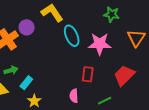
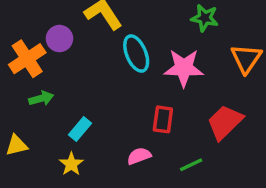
green arrow: (11, 70) -> (41, 98), moved
cyan rectangle: (26, 83) -> (80, 129), moved
pink semicircle: (74, 96) -> (139, 156), turned 72

